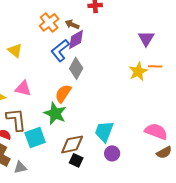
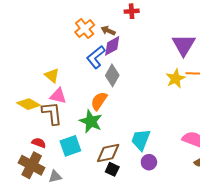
purple triangle: (146, 38) -> (184, 45), size x1.4
yellow triangle: (15, 50) -> (52, 75), moved
brown L-shape: (16, 119) -> (52, 113), moved

